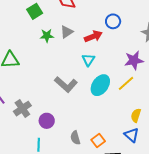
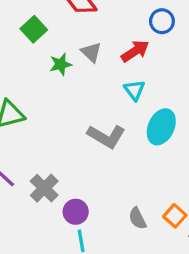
gray triangle: (67, 32) -> (91, 52), turned -32
purple circle: (47, 121) -> (76, 212), moved

